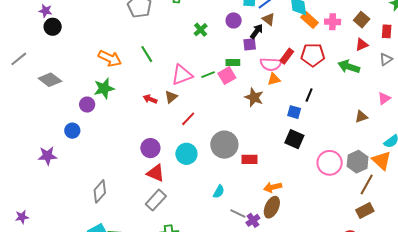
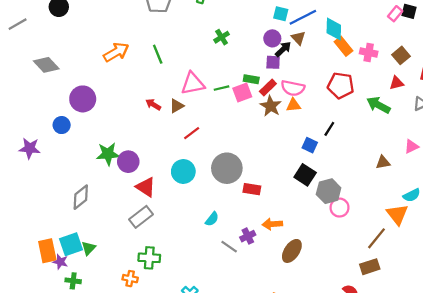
purple circle: (234, 20) -> (272, 38), moved
red rectangle: (287, 56) -> (268, 88), moved
orange arrow: (110, 58) -> (116, 52), turned -65
gray line: (19, 59) -> (18, 24), moved
green star: (104, 88) -> (108, 154), moved
brown star: (254, 97) -> (271, 106), moved
purple circle: (87, 105) -> (83, 99), size x1.5
purple circle: (150, 148) -> (128, 162), moved
gray hexagon: (358, 162) -> (329, 191), moved
pink circle: (330, 163) -> (340, 208), size x0.7
brown ellipse: (272, 207) -> (292, 251), moved
purple cross: (253, 220) -> (248, 236), moved

